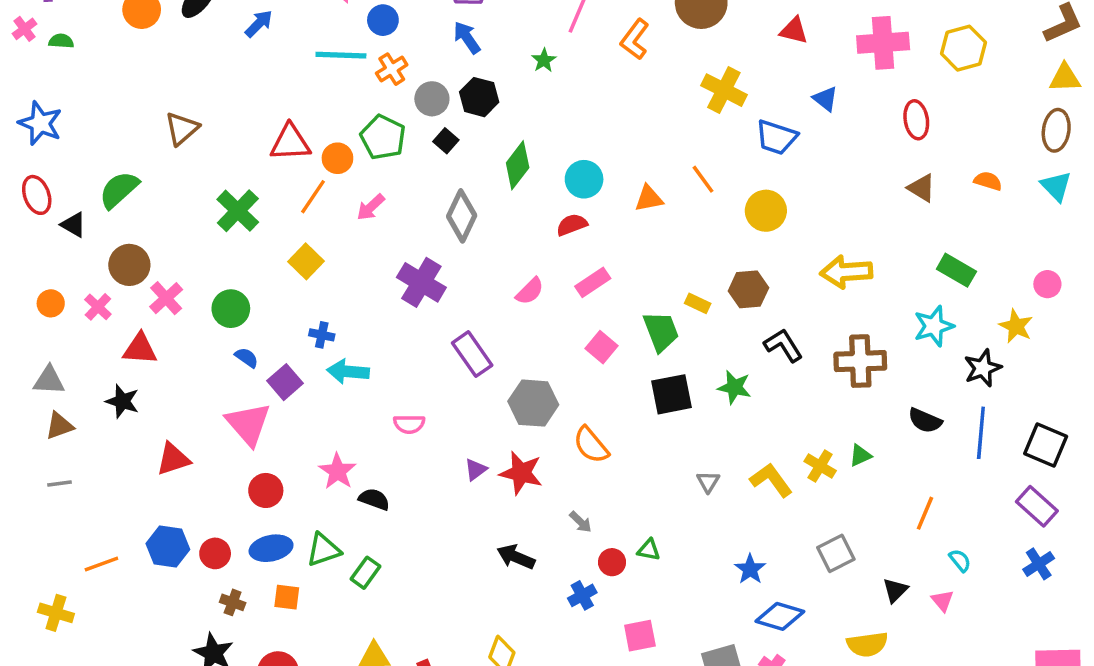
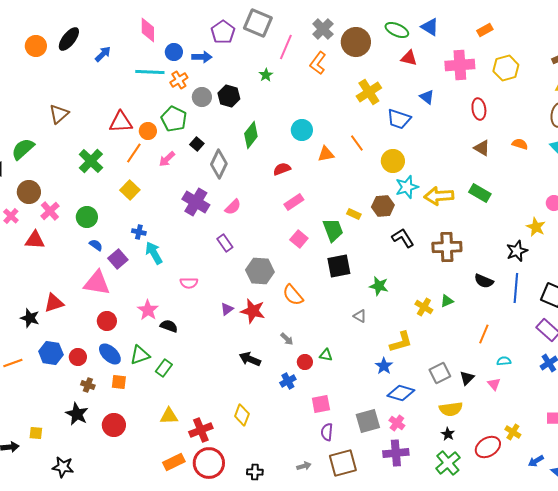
blue arrow: (467, 38) -> (202, 57), moved, turned 126
yellow cross: (724, 90) -> (369, 92), turned 30
black square: (446, 141) -> (197, 144), moved
cyan circle: (584, 179) -> (302, 130), moved
green rectangle: (956, 270) -> (480, 193), moved
pink semicircle: (530, 291) -> (233, 207), moved
cyan star: (934, 326) -> (407, 187), moved
purple rectangle: (472, 354) -> (225, 243), size x0.7
cyan arrow: (348, 372) -> (154, 253), turned 55
green star: (734, 387) -> (379, 286), moved
black star: (122, 401) -> (30, 318), moved
pink triangle: (248, 424) -> (97, 283), turned -40
yellow L-shape: (771, 480) -> (401, 342), moved, turned 110
gray triangle: (708, 482) -> (360, 316), turned -32
blue ellipse: (271, 548) -> (110, 354), turned 55
gray square: (836, 553) -> (440, 373), moved
cyan semicircle: (960, 560) -> (504, 361), turned -56

